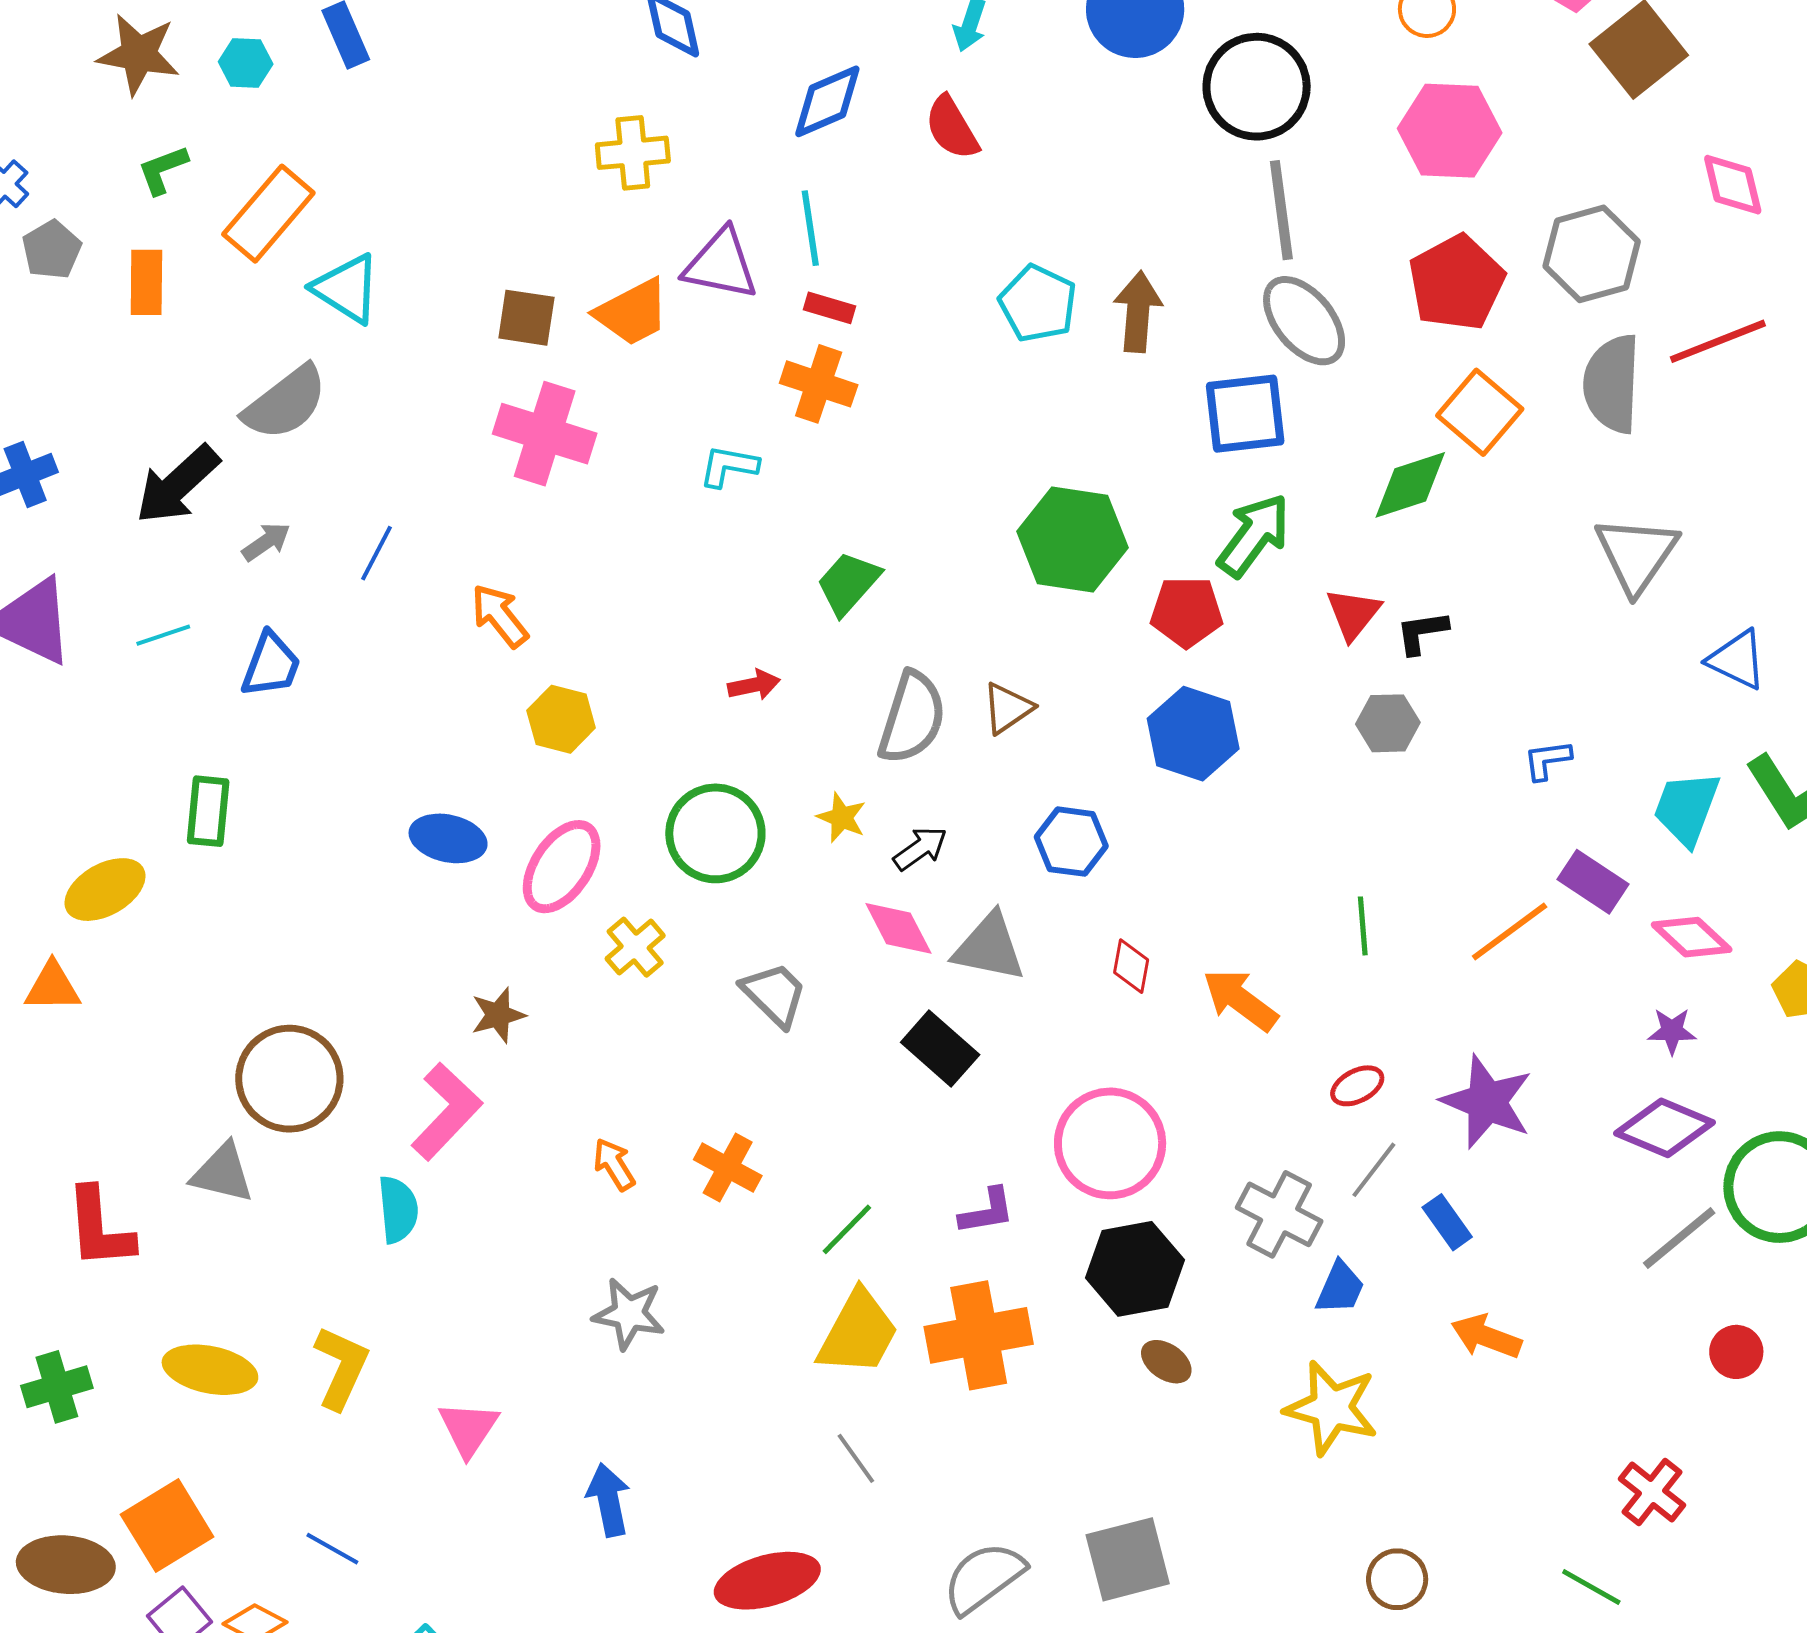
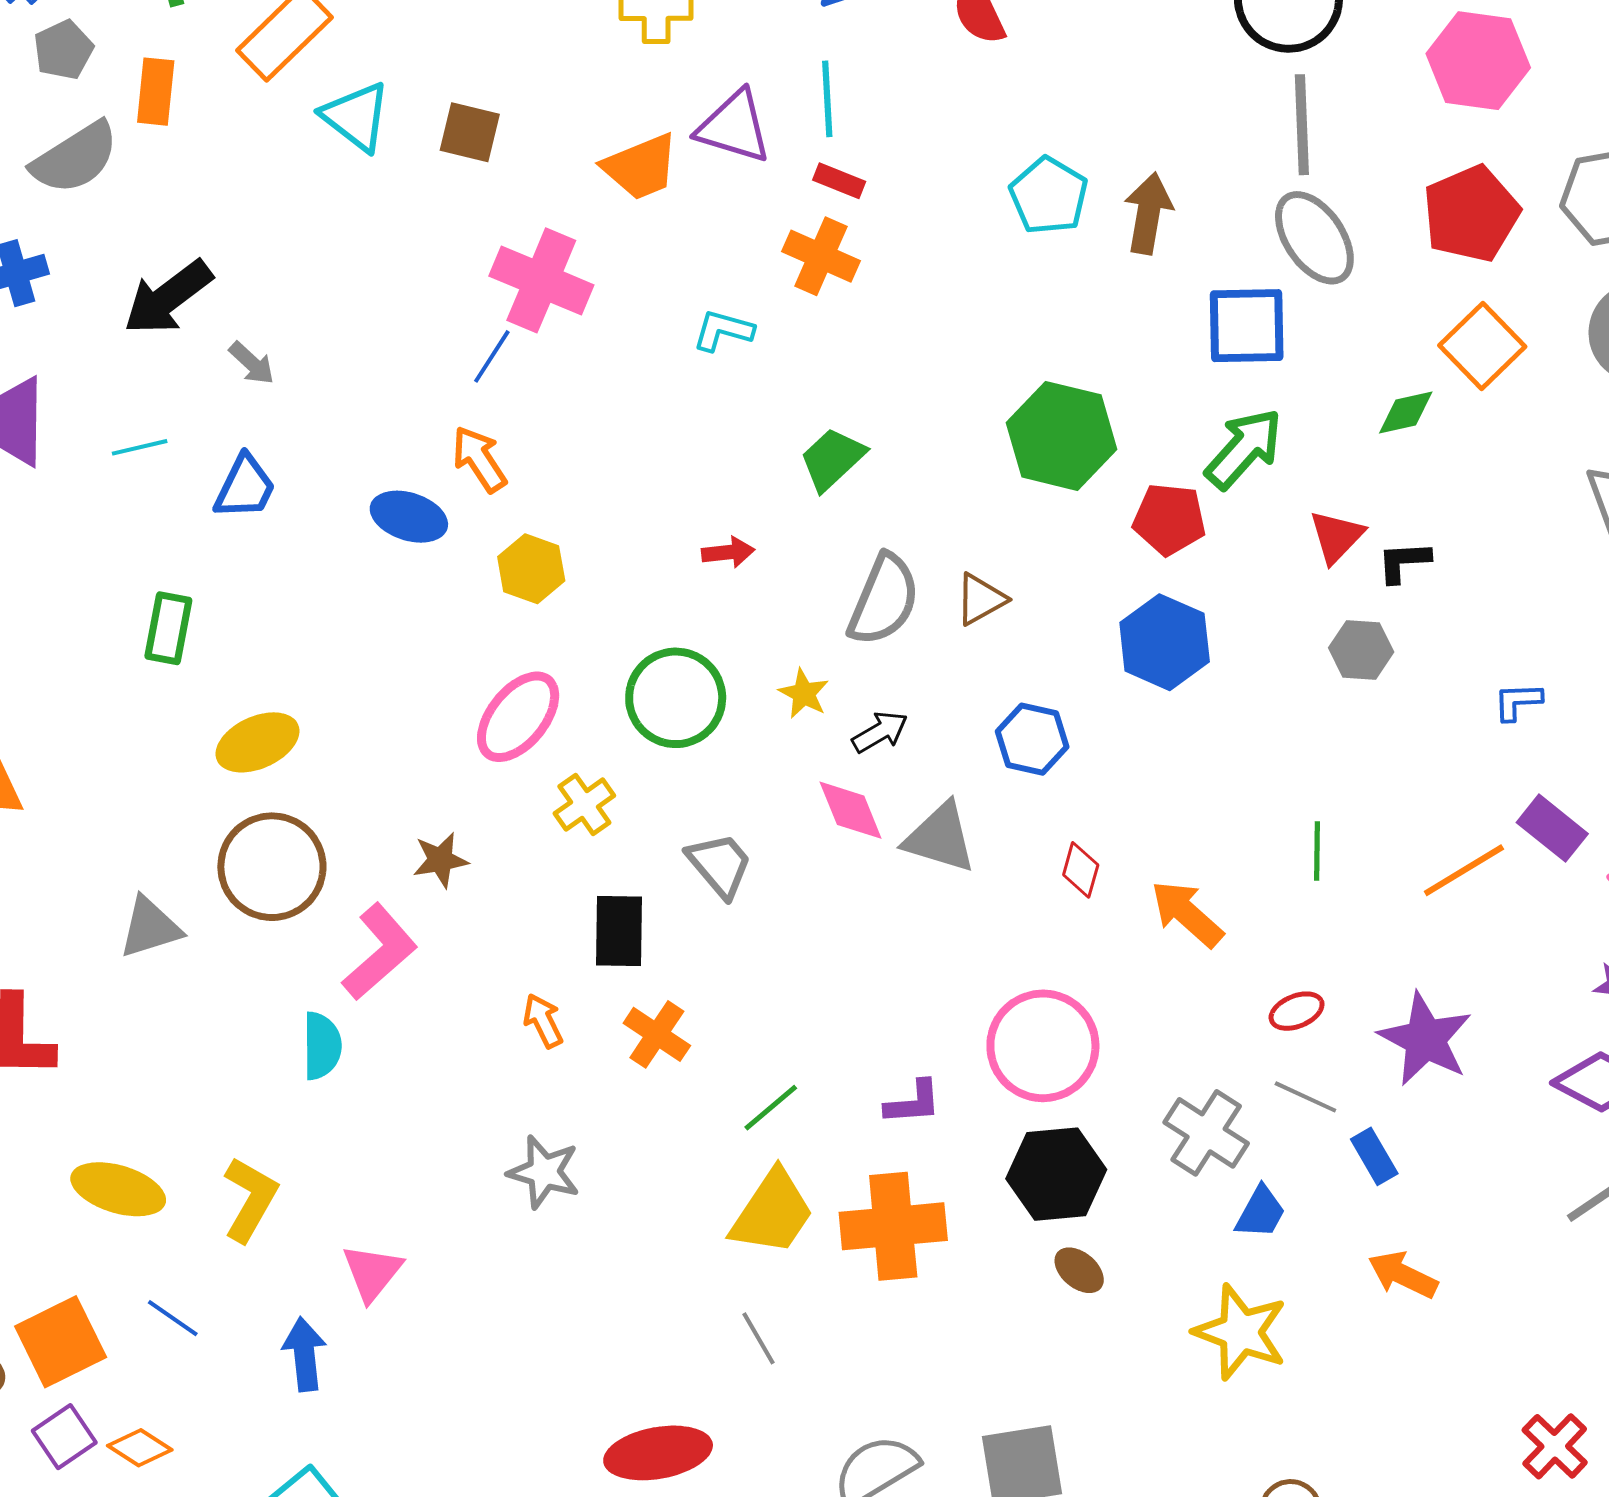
brown square: (526, 318) -> (470, 132), moved
gray semicircle: (285, 403) -> (75, 158), moved
green diamond: (1410, 485) -> (1406, 413), size x0.7
gray arrow: (266, 542) -> (252, 363), turned 72
blue line: (376, 553) -> (492, 356), moved
blue ellipse: (448, 838) -> (409, 517), moved
yellow ellipse: (105, 890) -> (258, 742), moved
black rectangle: (940, 1048) -> (619, 931), moved, turned 44
brown circle: (289, 1079) -> (272, 867), moved
gray line: (1374, 1170) -> (1305, 1097), turned 72
gray triangle: (223, 1173) -> (150, 927), moved, turned -36
blue arrow: (608, 1500) -> (304, 1354), moved
blue line: (332, 1549) -> (173, 1318), moved

